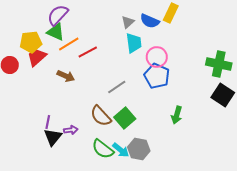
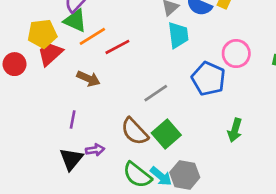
pink circle: (157, 57) -> (236, 54), moved
purple line: (48, 122) -> (73, 120), moved

